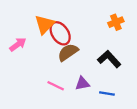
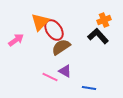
black L-shape: (109, 59) -> (98, 36), moved
purple triangle: (82, 83) -> (65, 71), moved, turned 40
blue line: (107, 93) -> (89, 88), moved

